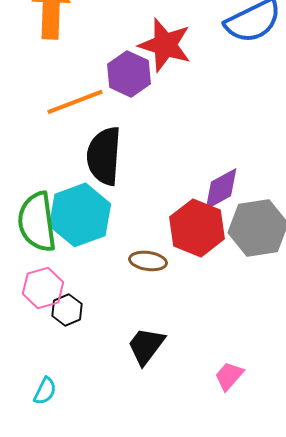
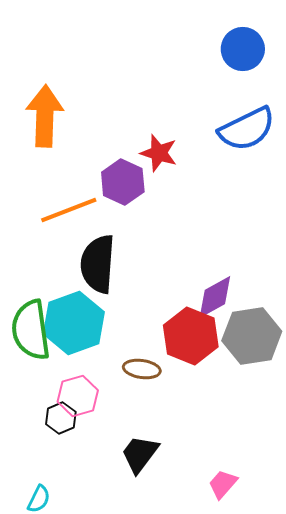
red star: (165, 45) -> (159, 153), size x0.7
pink hexagon: (43, 288) -> (78, 396), moved

